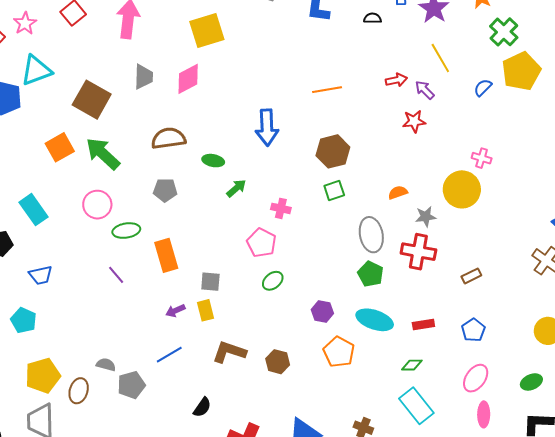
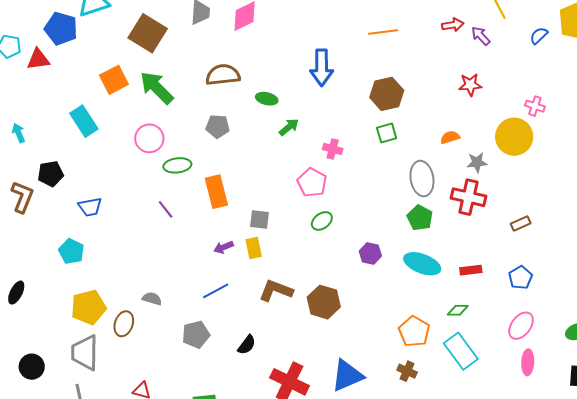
red star: (414, 121) -> (470, 85), moved
cyan rectangle: (33, 210) -> (84, 121), moved
orange pentagon: (339, 352) -> (414, 332), moved
brown hexagon: (278, 362) -> (324, 302), size x1.4
gray pentagon: (131, 385) -> (196, 335), moved

